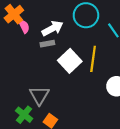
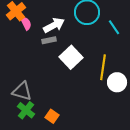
yellow line: (93, 59) -> (103, 67), moved
gray triangle: (39, 95) -> (22, 91), moved, turned -45

